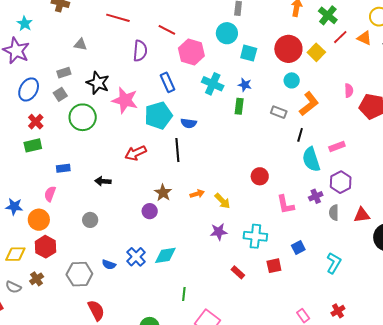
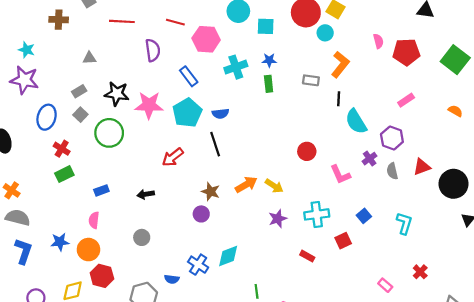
cyan circle: (292, 80) -> (325, 33), moved
cyan cross: (213, 84) -> (236, 67), turned -30
pink rectangle: (337, 146) -> (406, 100), moved
orange arrow: (197, 194) -> (246, 185), size x1.5

